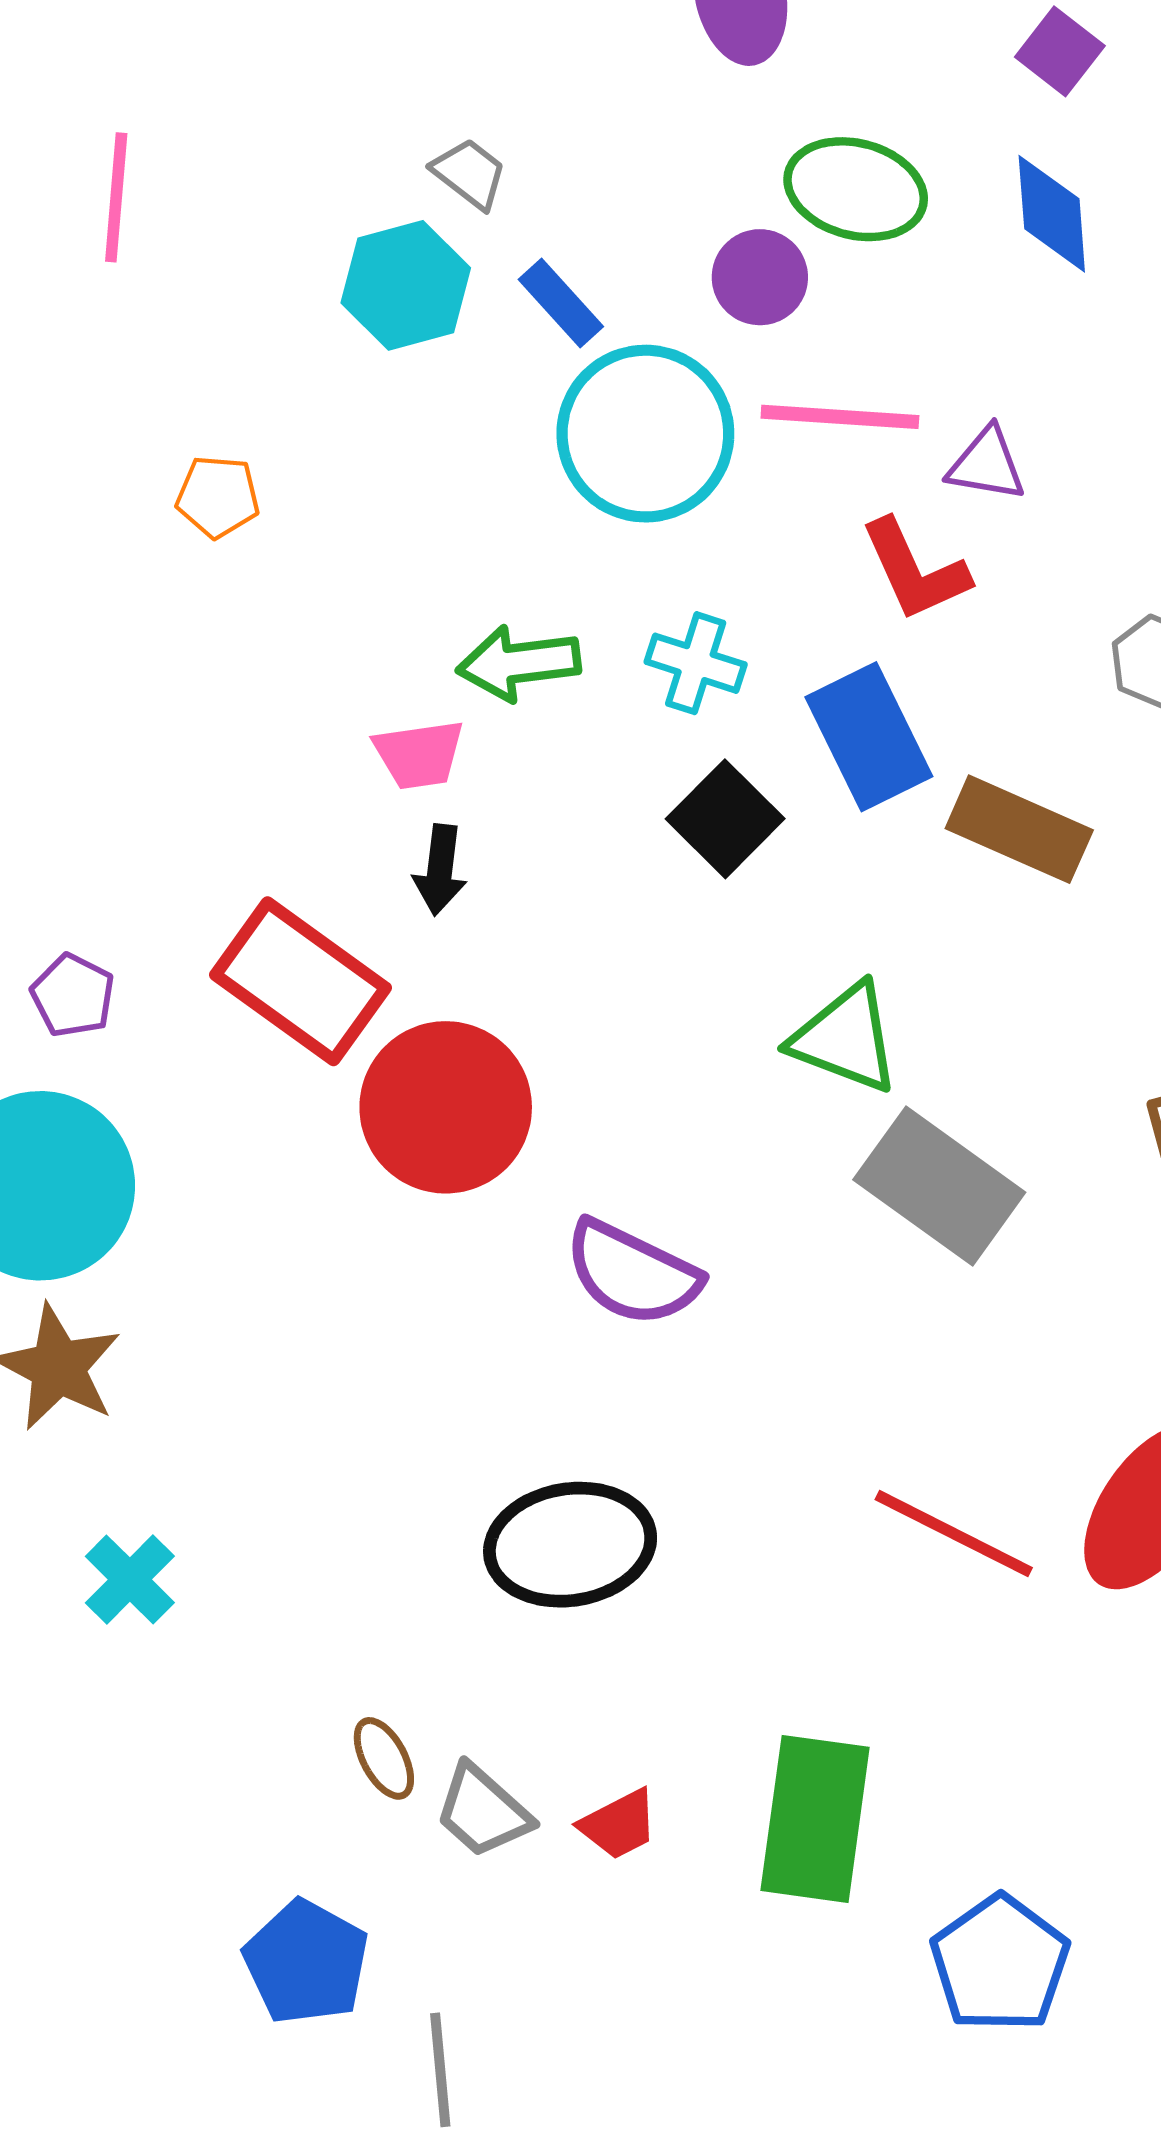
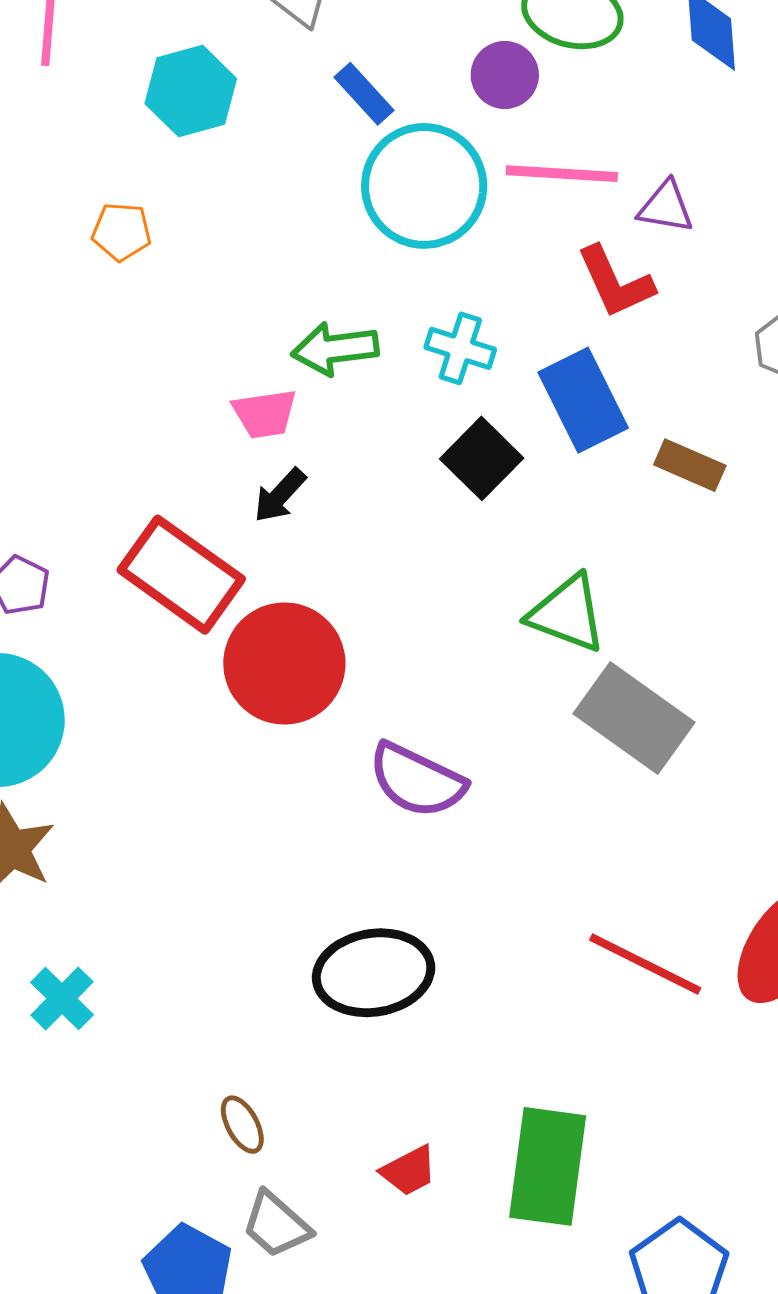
cyan hexagon: (406, 285) -> (191, 91), moved
brown rectangle: (1019, 829) -> (690, 465), size x0.7
black arrow: (440, 870) -> (280, 495), turned 36
gray trapezoid: (483, 1811) -> (276, 1225), moved

